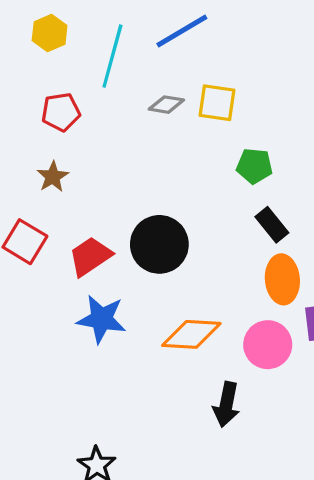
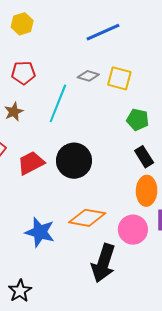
cyan line: (112, 56) -> (58, 103), moved
blue star: (101, 319) -> (40, 232), moved
black arrow: (226, 405) -> (103, 263), size x1.4

